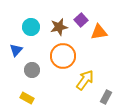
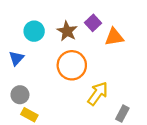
brown star: (59, 27) -> (67, 31), turned -30
gray circle: (32, 70) -> (20, 95), moved

